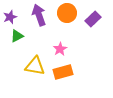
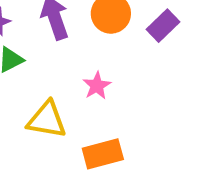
orange rectangle: (63, 72) -> (103, 154), moved

